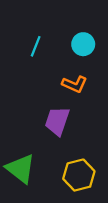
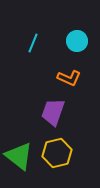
yellow hexagon: (79, 175) -> (57, 153), moved

